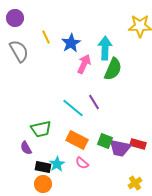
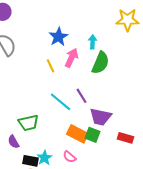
yellow line: (46, 37) -> (50, 66), moved
cyan arrow: (105, 48) -> (92, 42), size x0.6
orange rectangle: (77, 140) -> (77, 134), moved
purple trapezoid: (120, 148) -> (100, 117), moved

